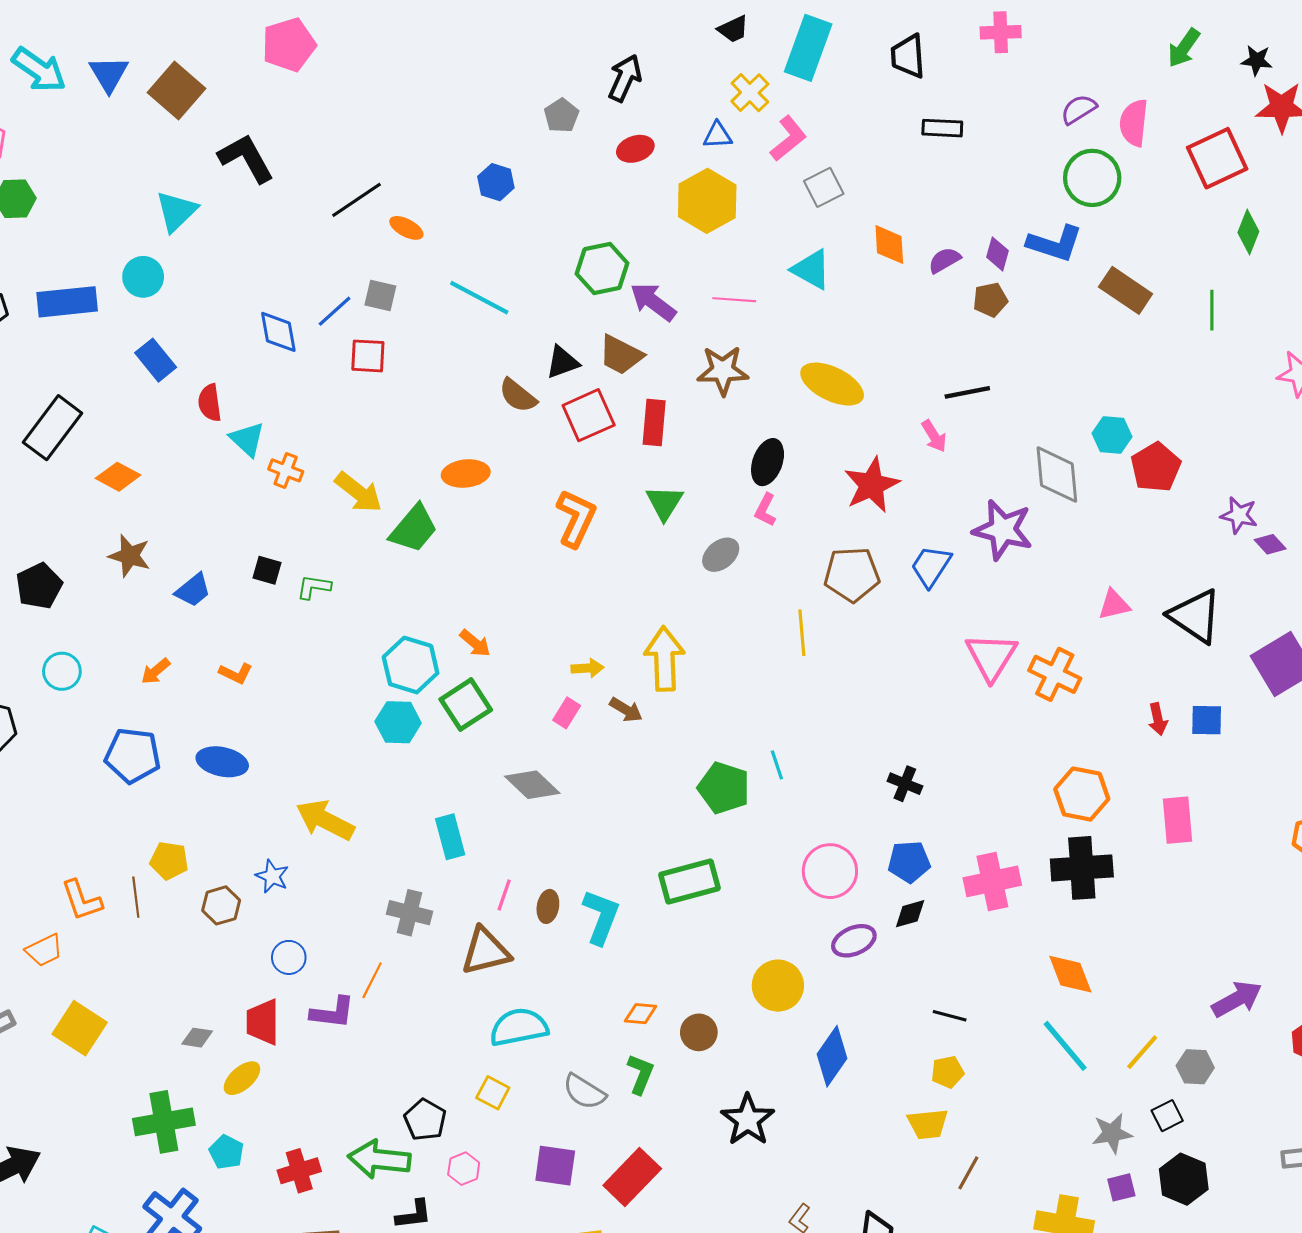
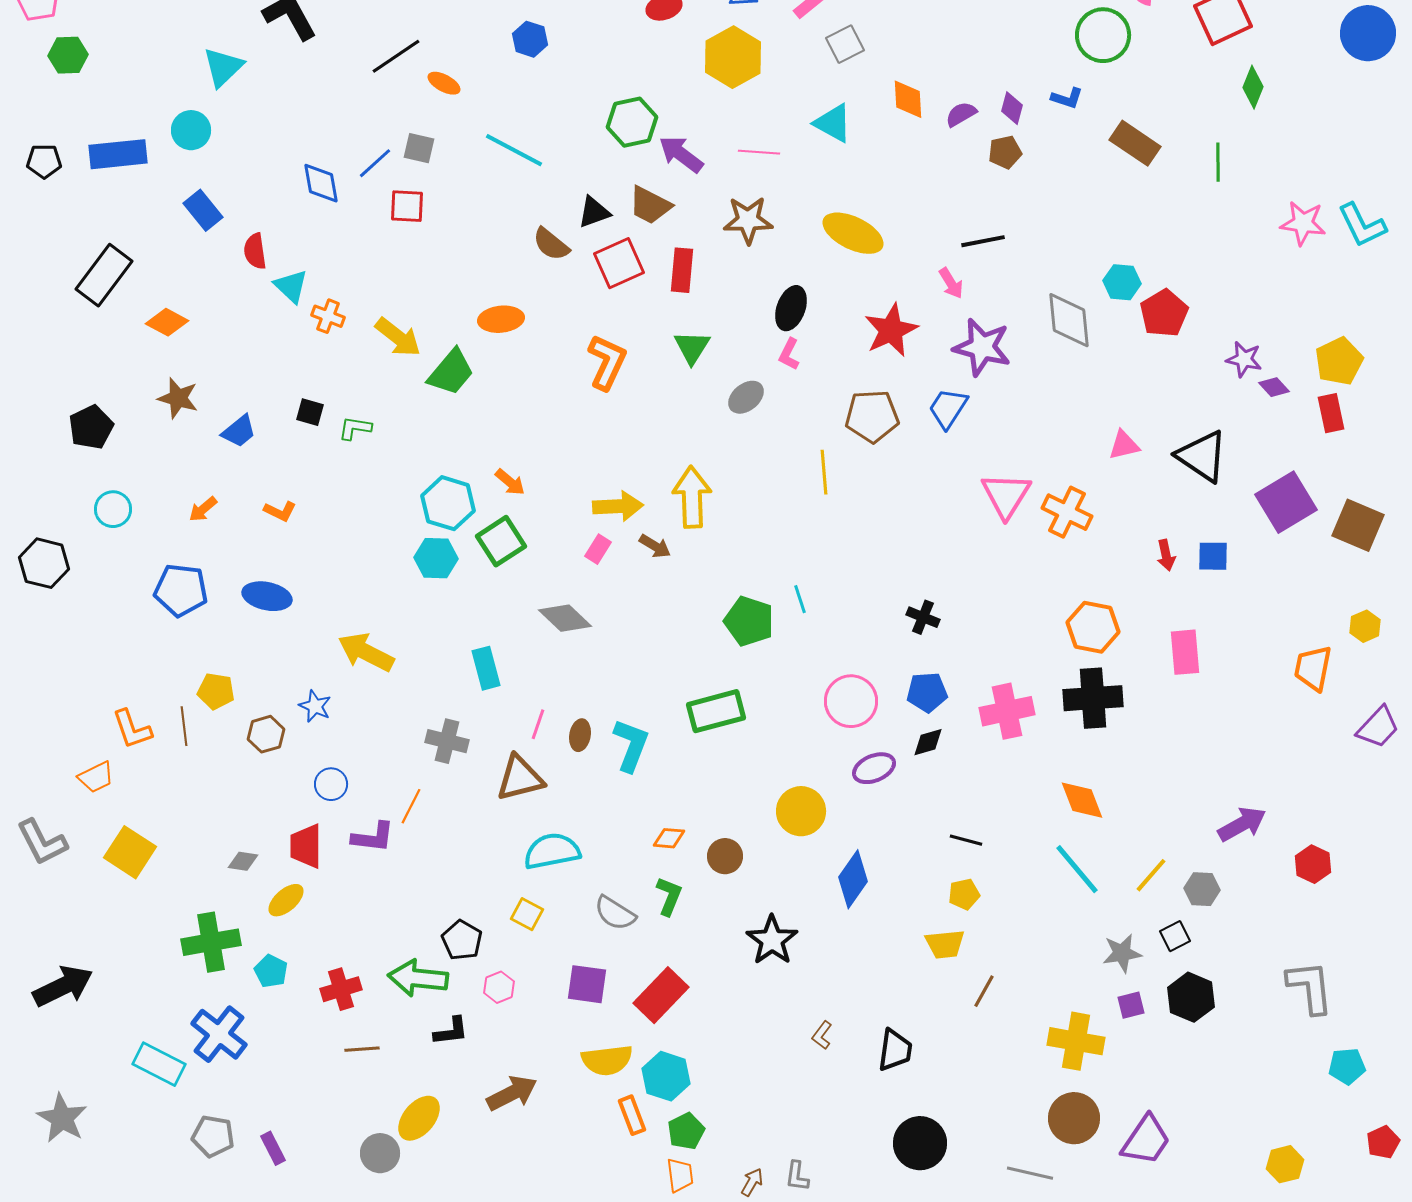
blue L-shape: (1055, 244) -> (1067, 98), size x0.6
purple star: (1003, 530) -> (982, 347), moved
yellow arrow: (587, 668) -> (618, 506), size x1.6

